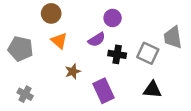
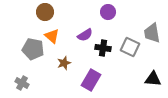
purple circle: (113, 18) -> (108, 12), moved
gray pentagon: (20, 49) -> (33, 49), moved
black triangle: (152, 90) -> (153, 79), moved
purple rectangle: (103, 91) -> (91, 80), turned 55

